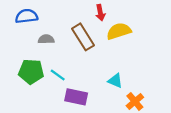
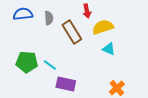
gray semicircle: (46, 39) -> (49, 18), moved, turned 88
cyan triangle: (115, 81) -> (109, 49), moved

